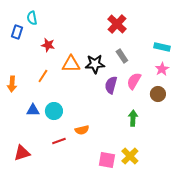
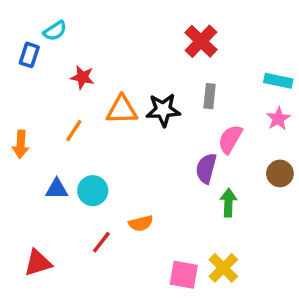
cyan semicircle: (32, 18) -> (55, 31), turned -112
gray rectangle: (122, 56) -> (210, 96), turned 40
purple semicircle: (111, 85) -> (206, 168), moved
brown circle: (158, 94) -> (280, 173), moved
red line: (59, 141) -> (101, 242), turned -32

